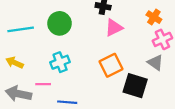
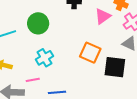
pink triangle: (114, 28) -> (103, 16), moved
orange square: (111, 65) -> (90, 53), turned -30

